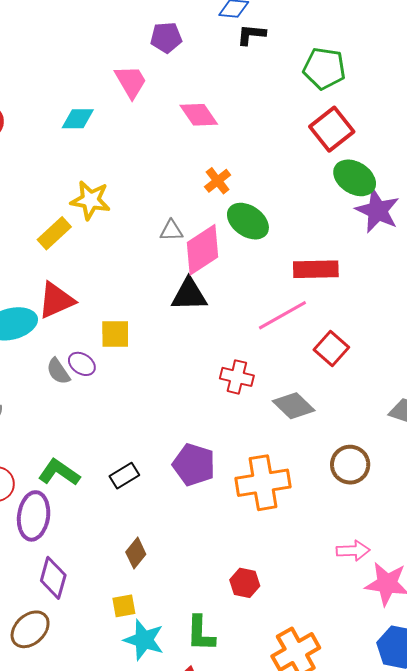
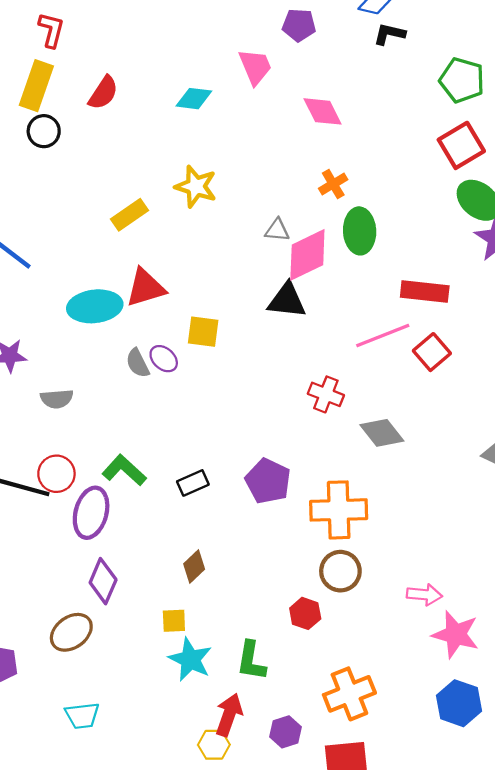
green ellipse: (248, 221) -> (360, 231), turned 45
yellow rectangle: (54, 233) -> (130, 215), moved
red square: (331, 348) -> (432, 352), moved
brown circle: (350, 465) -> (340, 571), moved

